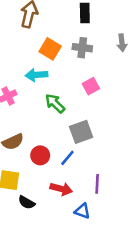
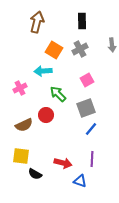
gray cross: (82, 48) -> (80, 49), turned -35
gray square: (81, 132) -> (86, 108), moved
red circle: (40, 155) -> (46, 115), moved
blue line: (67, 158) -> (91, 129), moved

